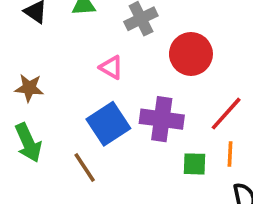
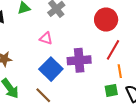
red circle: (191, 54) -> (106, 20), moved
green square: (195, 164) -> (111, 90), moved

